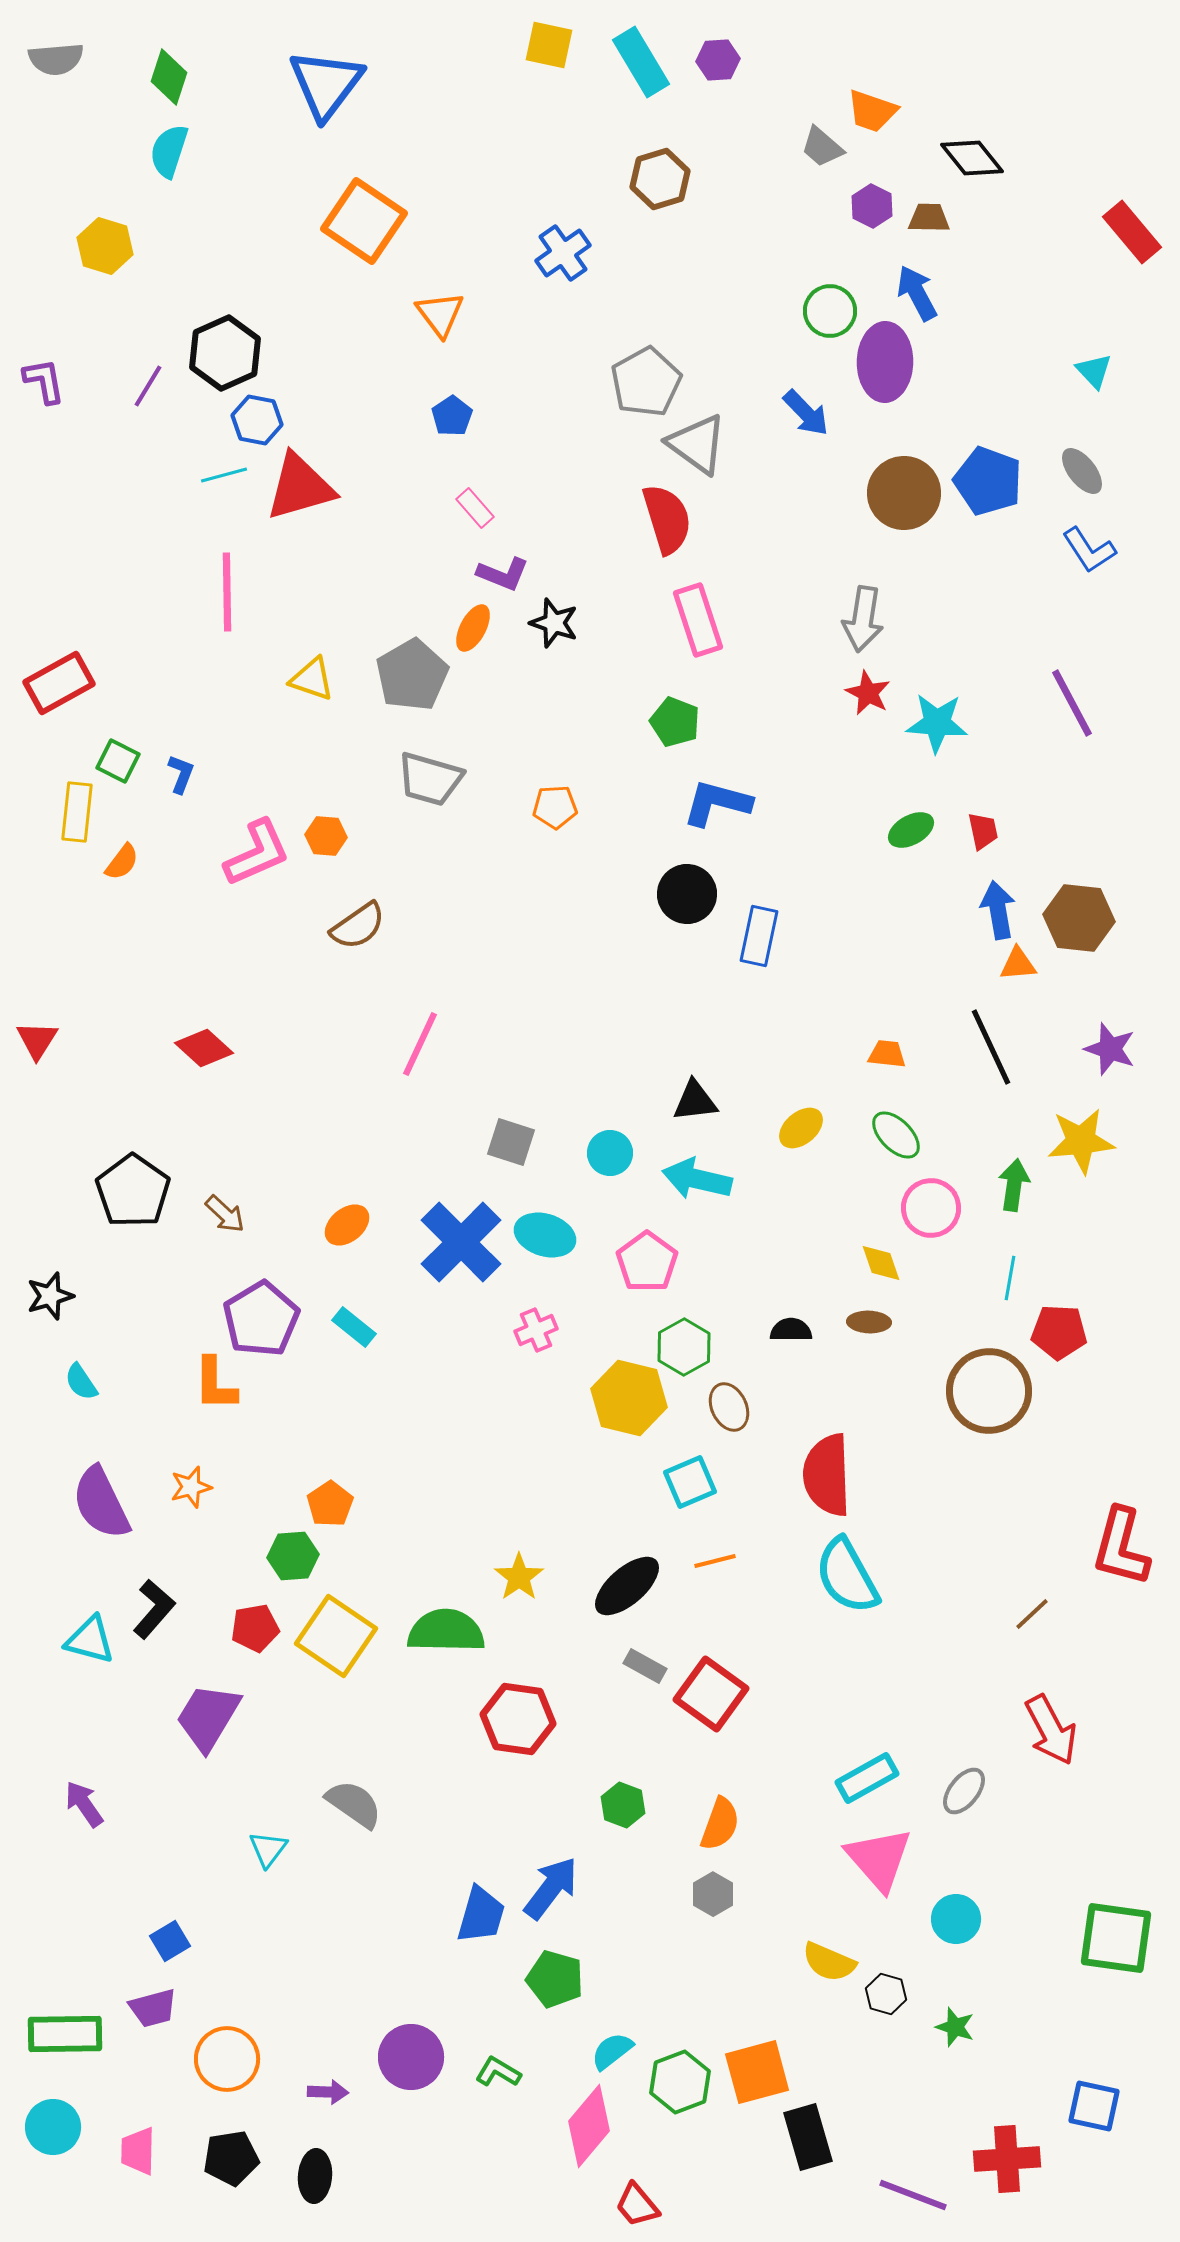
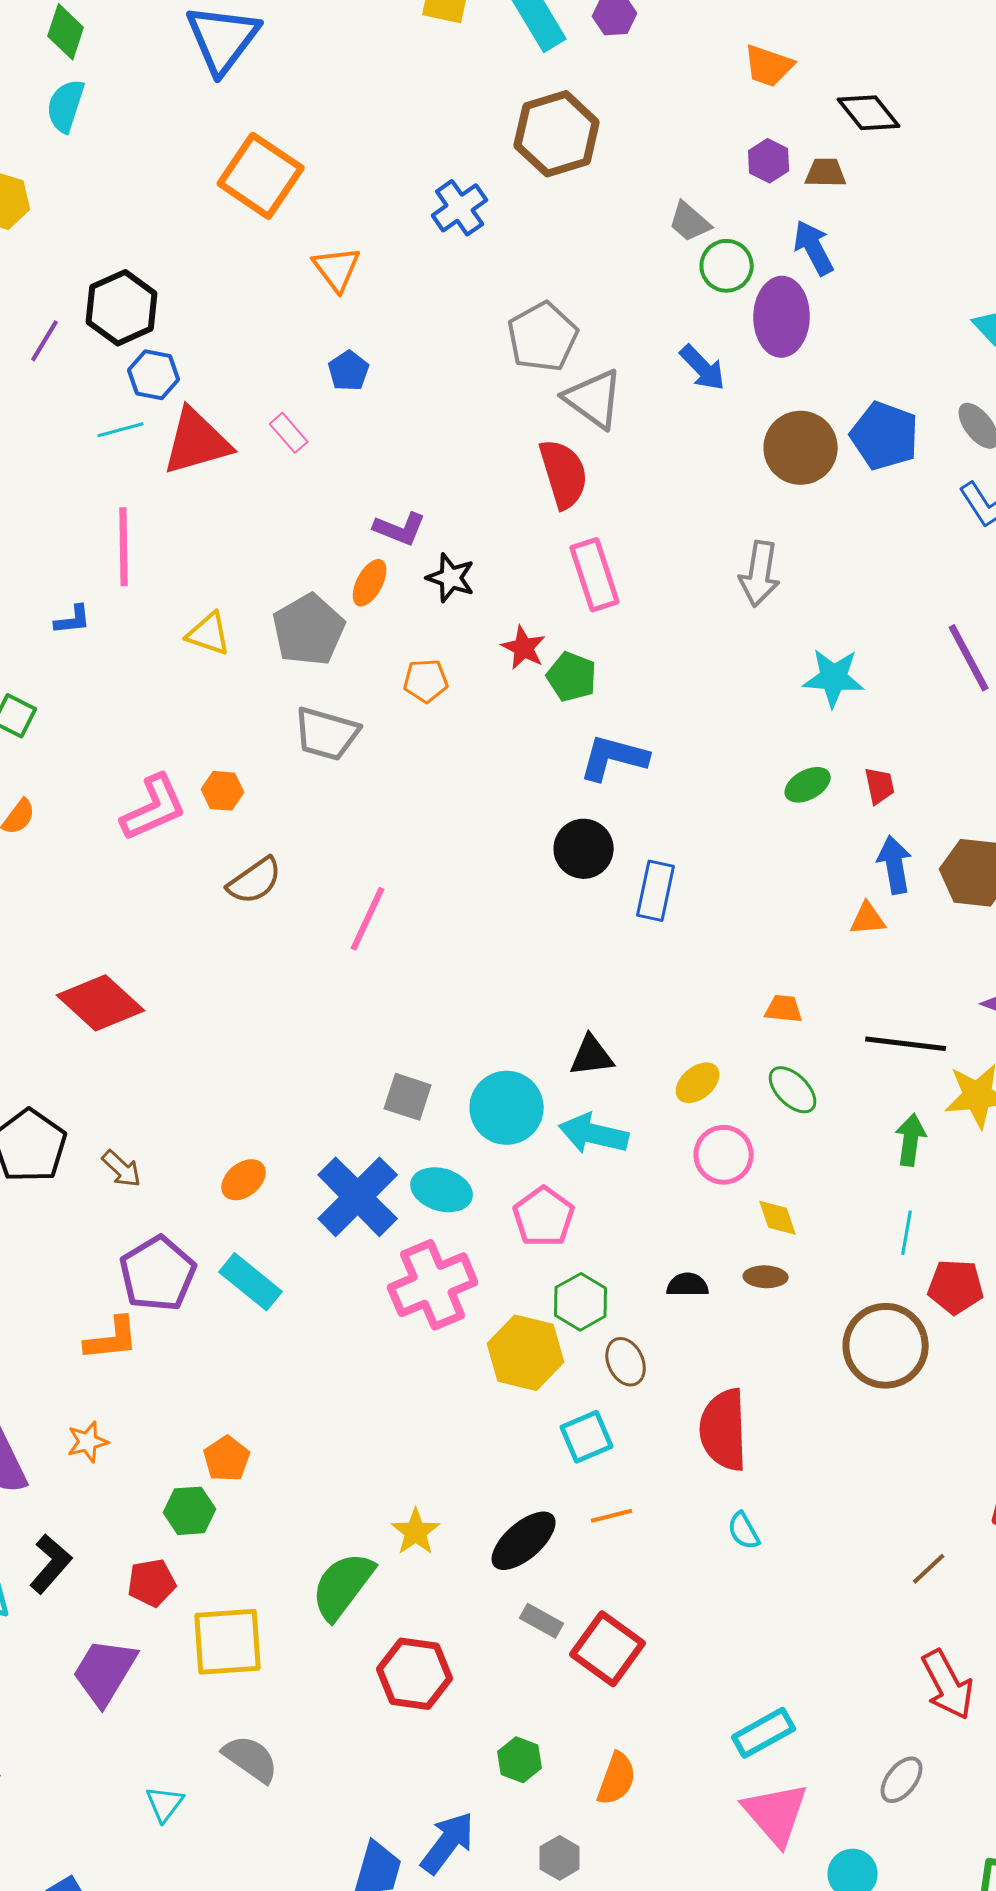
gray trapezoid: (822, 147) -> (690, 222), moved
brown hexagon: (660, 179) -> (557, 134), size x1.4
pink rectangle: (475, 508) -> (289, 433), moved
red star: (868, 693) -> (524, 648), moved
blue L-shape: (181, 774) -> (73, 620), moved, turned 63
orange pentagon: (555, 807) -> (426, 681), moved
orange triangle: (1018, 964) -> (868, 919), moved
pink line: (420, 1044) -> (368, 919), moved
black line: (991, 1047) -> (906, 1044), moved, turned -58
red diamond: (204, 1048) -> (101, 1003), size x1.5
cyan circle: (610, 1153) -> (507, 1108), size x1.6
pink circle: (931, 1208) -> (724, 1155), moved
cyan rectangle: (354, 1327) -> (251, 1282), size x1.4
pink cross: (536, 1330) -> (433, 1285), size x2.0
orange L-shape: (215, 1384) -> (112, 1339), turned -96
cyan semicircle: (847, 1576) -> (744, 1531), size x0.5
green semicircle: (446, 1631) -> (343, 1586), turned -54
yellow square: (336, 1636) -> (228, 1642), moved, turned -38
gray ellipse: (964, 1791) -> (902, 1780), moved
gray hexagon: (713, 1894) -> (560, 1858), moved

